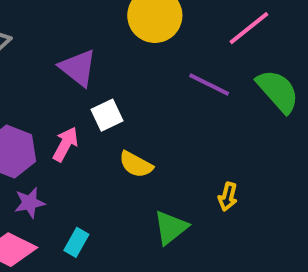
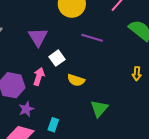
purple triangle: (78, 68) -> (38, 37), turned 30
purple line: (209, 85) -> (92, 38), moved
yellow arrow: (228, 197) -> (137, 74), moved

